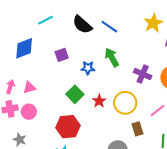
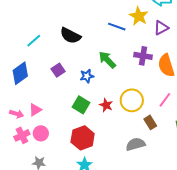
blue line: (109, 27) -> (117, 27), moved
purple cross: (143, 74) -> (143, 56), moved
pink arrow: (10, 87) -> (17, 114), turned 104

